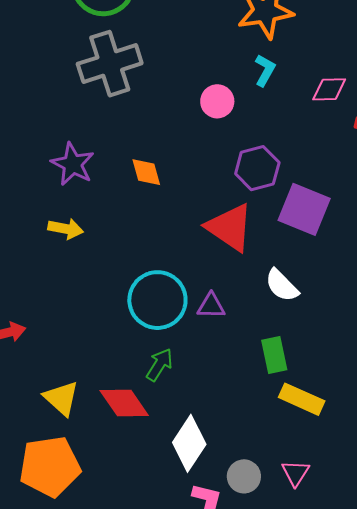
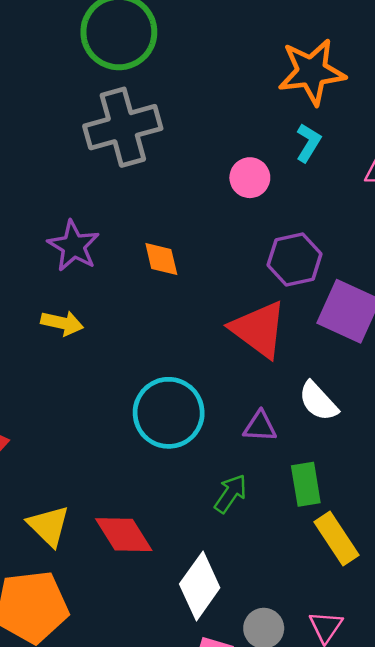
purple triangle: (211, 306) -> (260, 426), moved
green arrow: (159, 365) -> (230, 494), moved
yellow rectangle: (302, 399) -> (337, 539), turned 30

